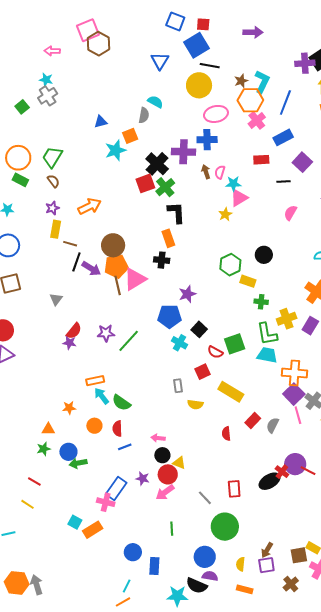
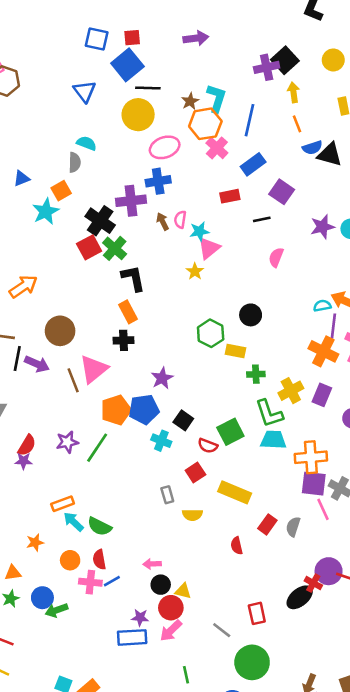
orange pentagon: (116, 266) -> (116, 410), moved
purple square: (294, 394) -> (314, 484), turned -30
blue rectangle: (116, 489) -> (132, 637), moved, turned 60
pink cross: (106, 502) -> (90, 582), moved

